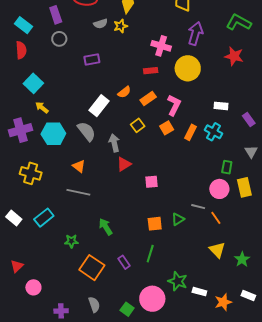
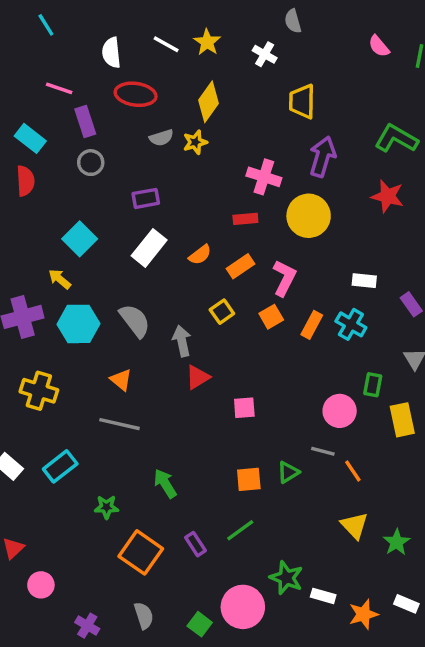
cyan square: (33, 83) -> (80, 239), moved
white rectangle: (99, 106) -> (149, 248), moved
pink circle: (219, 189) -> (340, 411), moved
green line: (150, 254) -> (240, 530), turned 36
purple cross: (61, 311) -> (87, 626), turned 32

